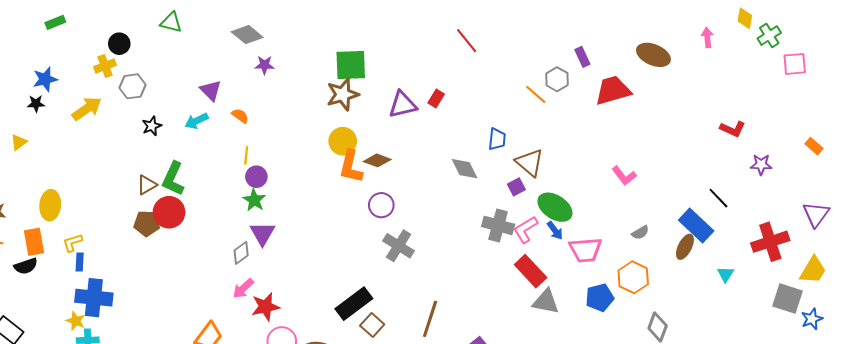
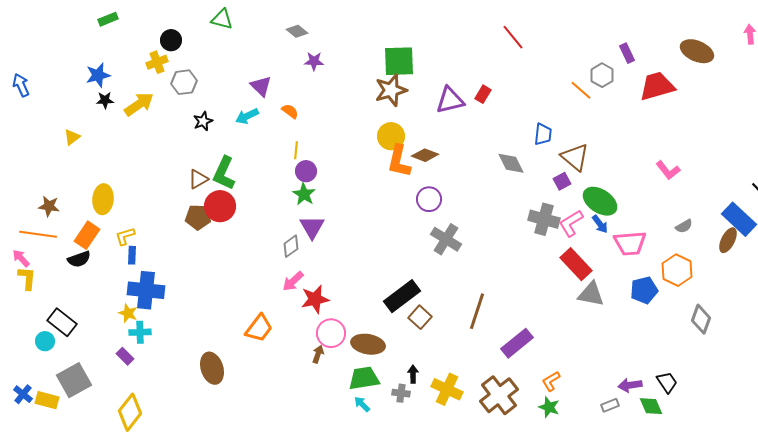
gray diamond: (247, 35) -> (297, 31), size x0.7
black star: (36, 104) -> (105, 100), moved
orange rectangle: (34, 242) -> (87, 235), turned 44

